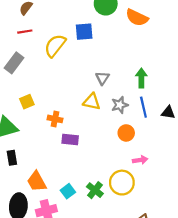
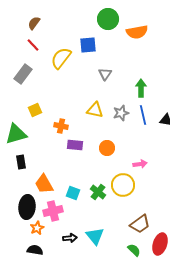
orange semicircle: (137, 18) -> (137, 32), turned -35
red line: (25, 32) -> (33, 45), turned 56
gray triangle: (102, 78) -> (105, 74), moved
orange circle: (126, 133) -> (107, 148), moved
cyan square: (68, 191) -> (73, 193), turned -32

